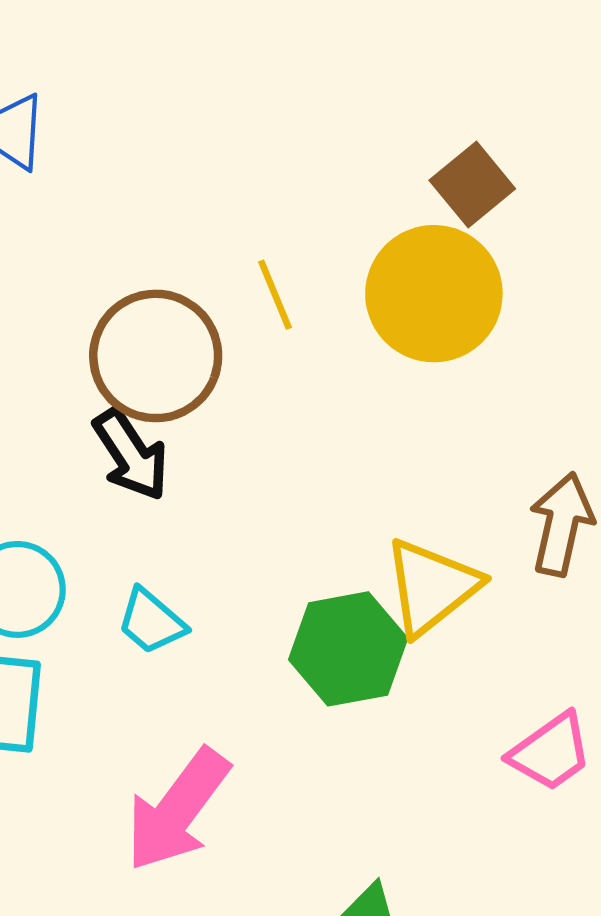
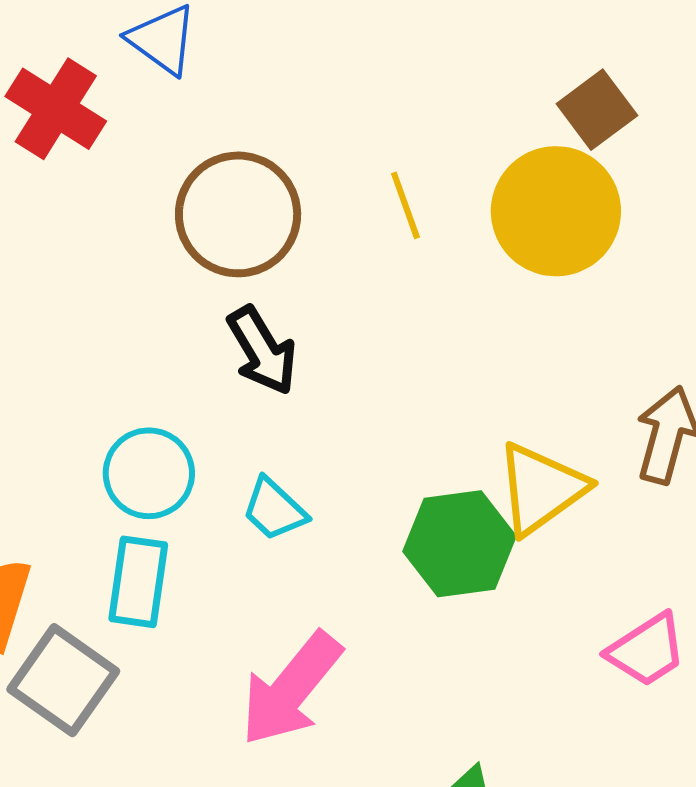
brown circle: (156, 356) -> (238, 214), moved

